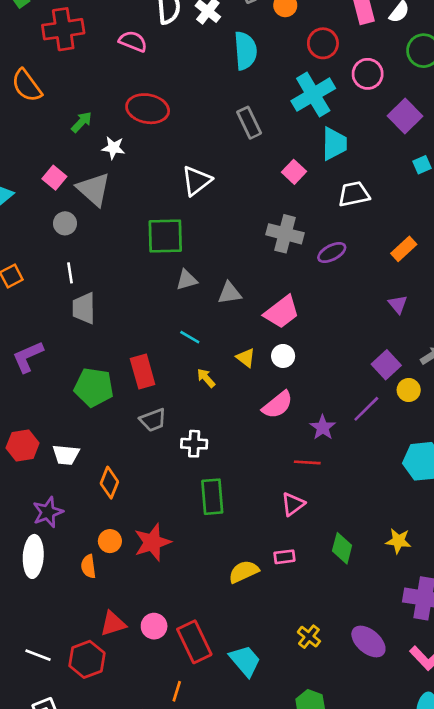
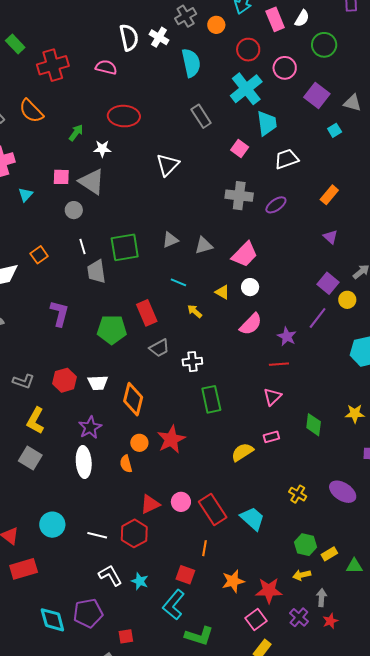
pink square: (54, 178) -> (61, 177), turned -30
green square: (165, 236) -> (125, 247), moved
purple L-shape: (28, 357) -> (59, 313), turned 136
orange diamond: (109, 483) -> (133, 399), size x1.4

